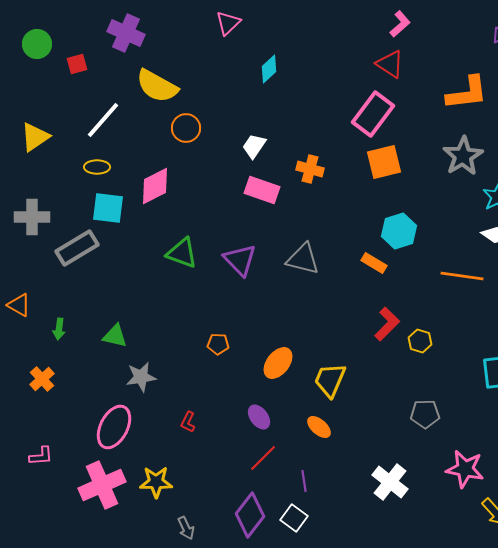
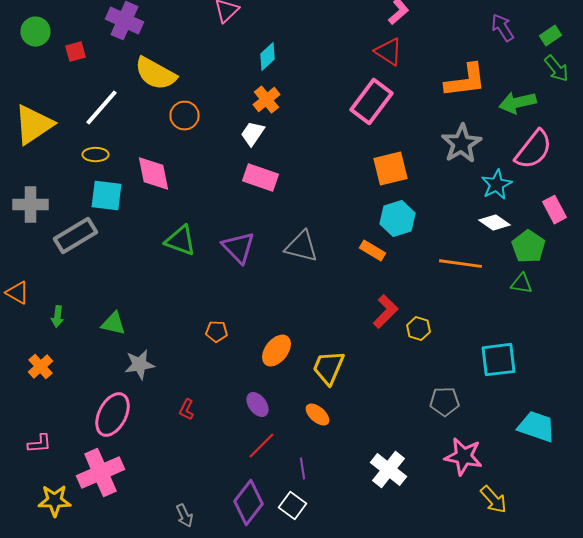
yellow triangle: (35, 137) -> (34, 125), size x1.4
orange square: (384, 162) -> (390, 169), moved
orange cross: (310, 169) -> (266, 100), moved, turned 36
pink diamond: (155, 186) -> (154, 174), turned -75
gray pentagon: (425, 414) -> (444, 402), moved
yellow star: (156, 482) -> (54, 501), moved

